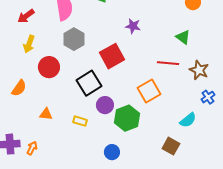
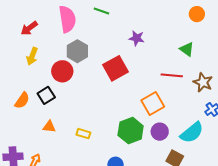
red circle: (49, 67) -> (62, 71), moved
black square: (89, 83) -> (46, 95), moved, size x0.7
purple circle: (105, 105) -> (160, 132), moved
cyan semicircle: (188, 120) -> (192, 133), size x1.4

